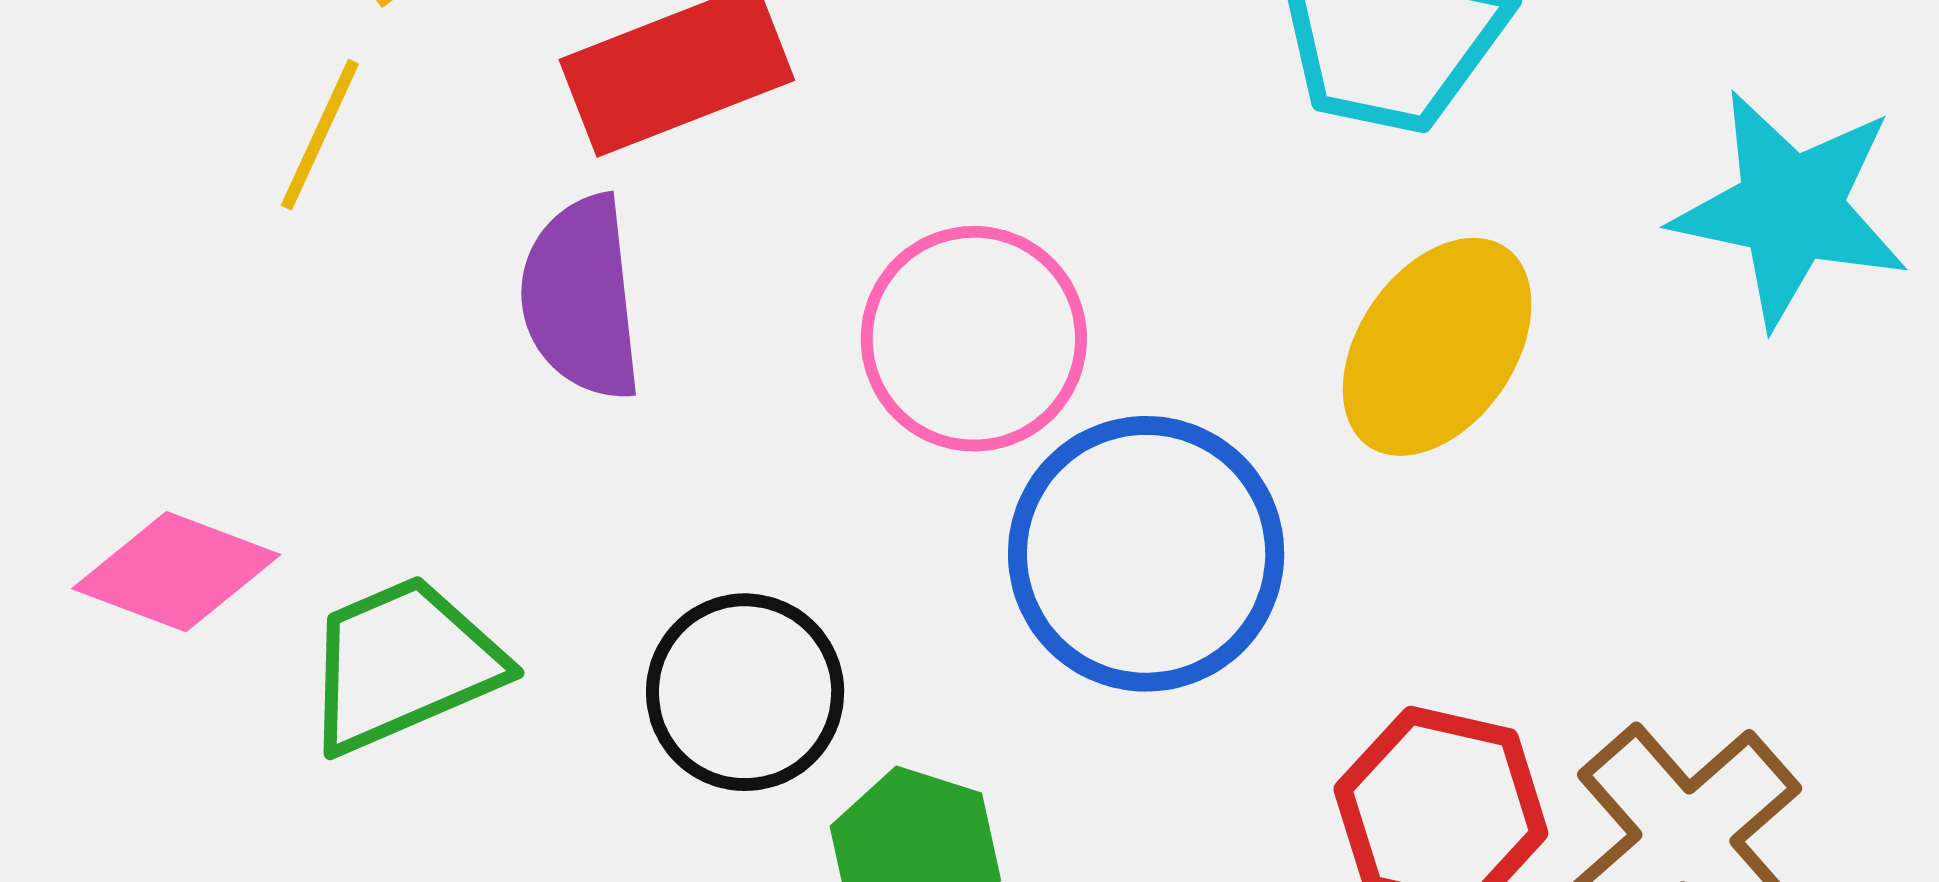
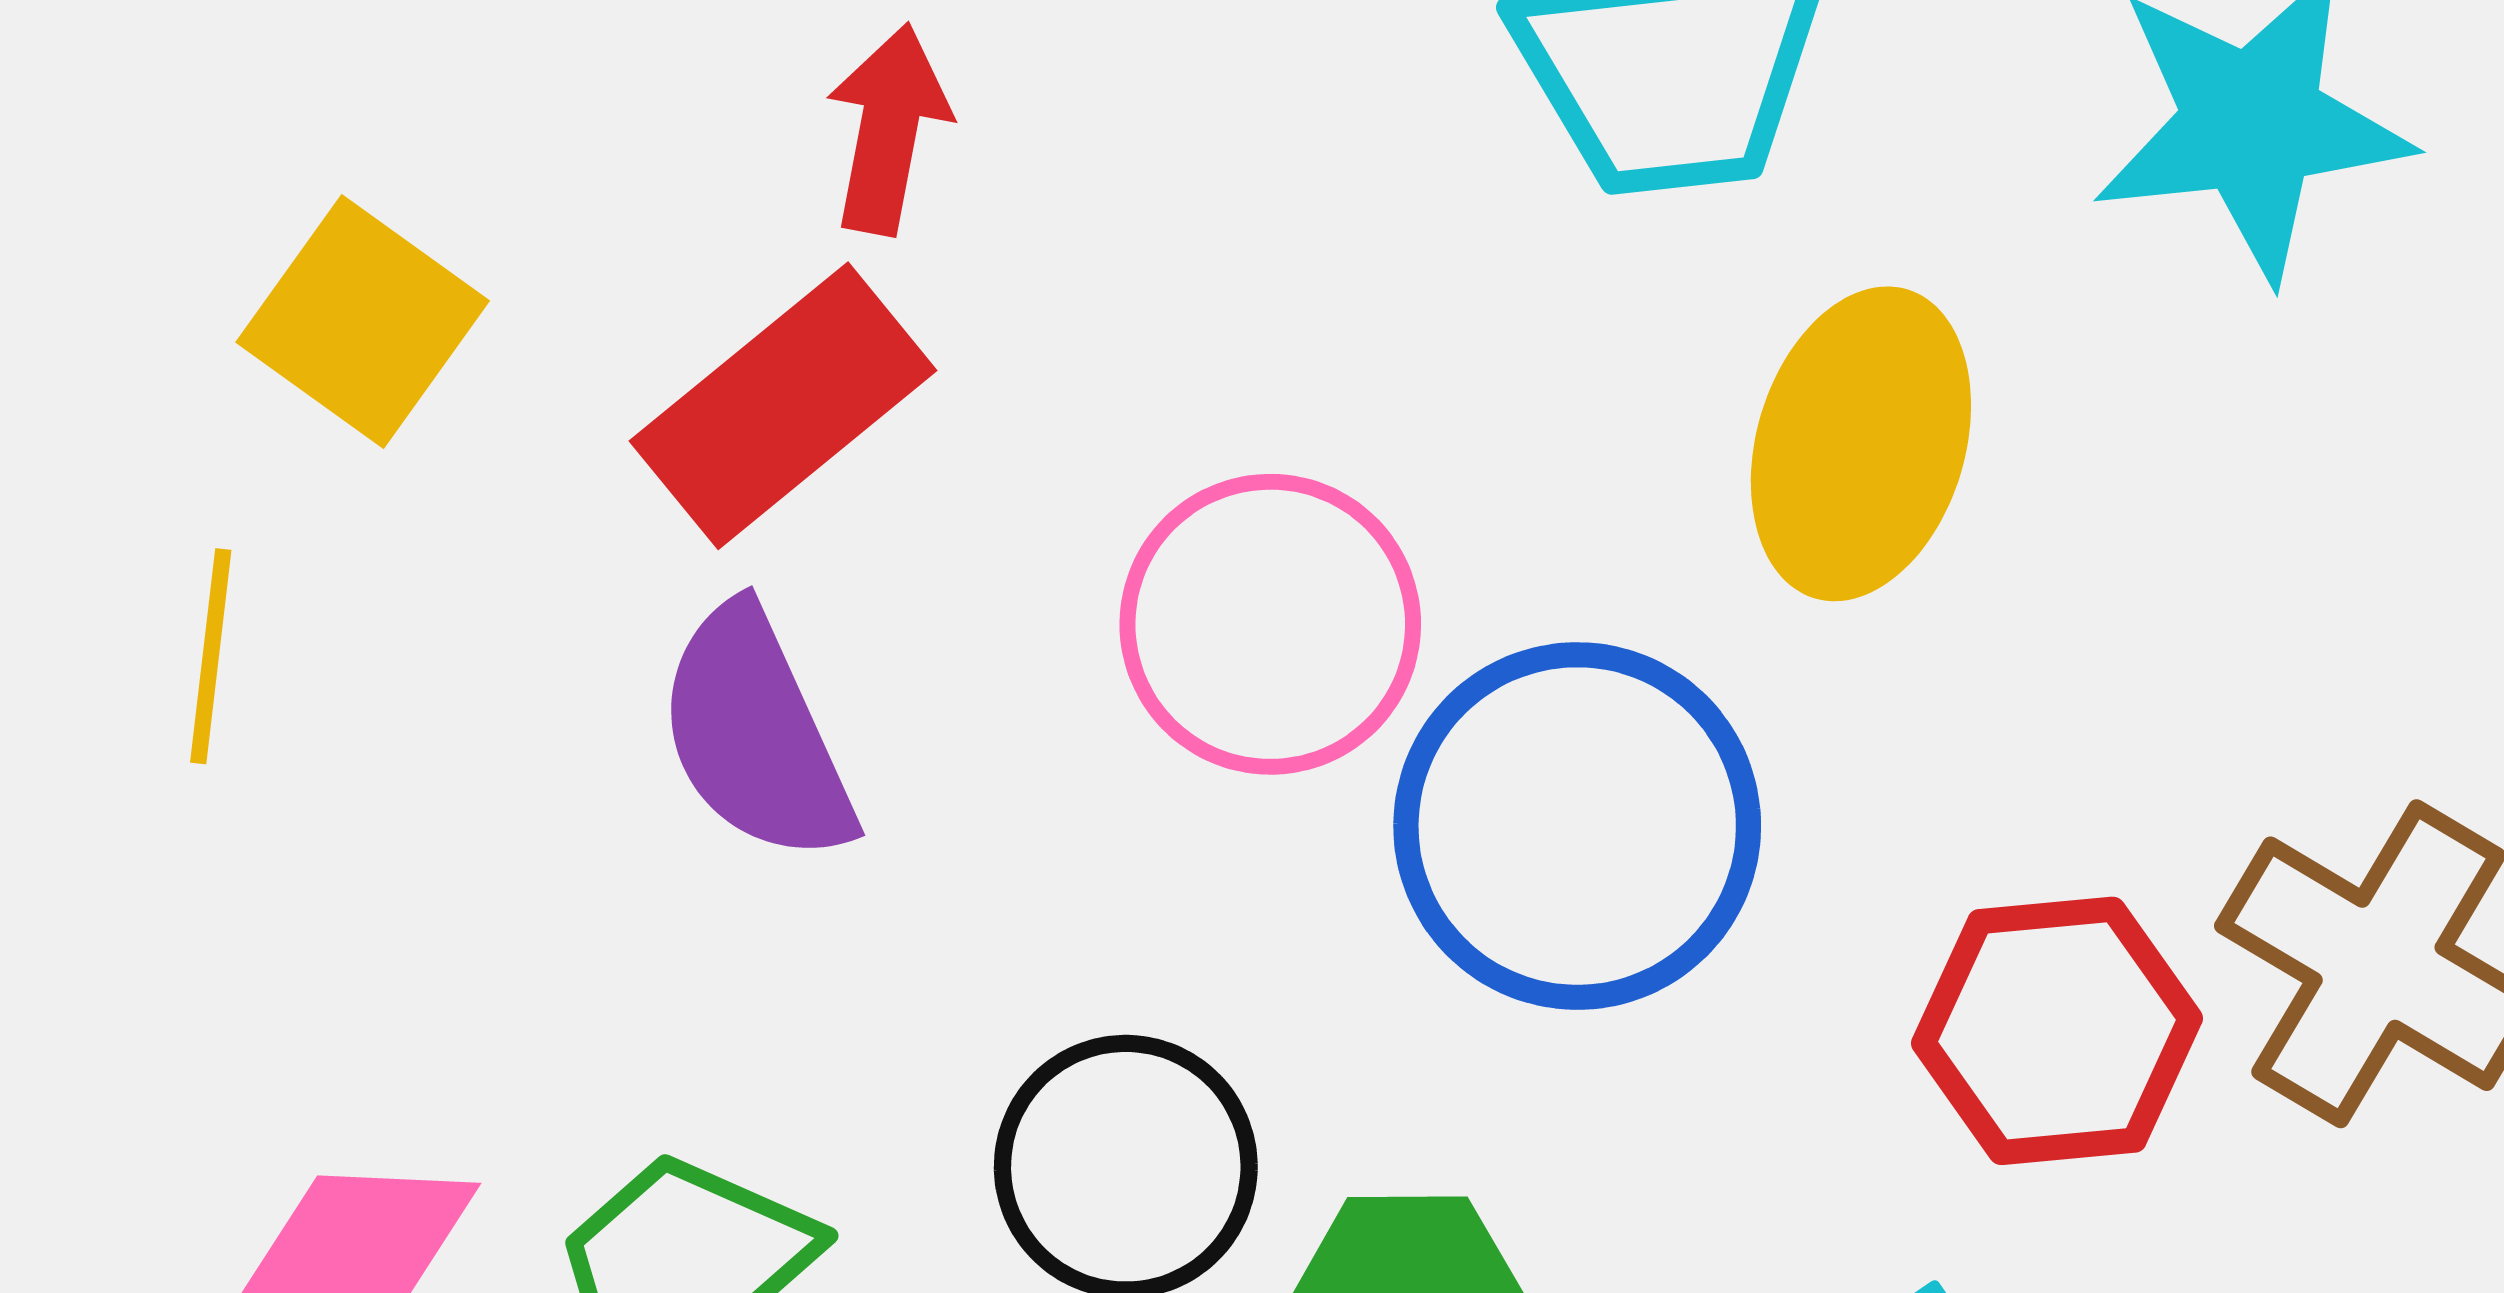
yellow line: (320, 135) -> (211, 656), moved

